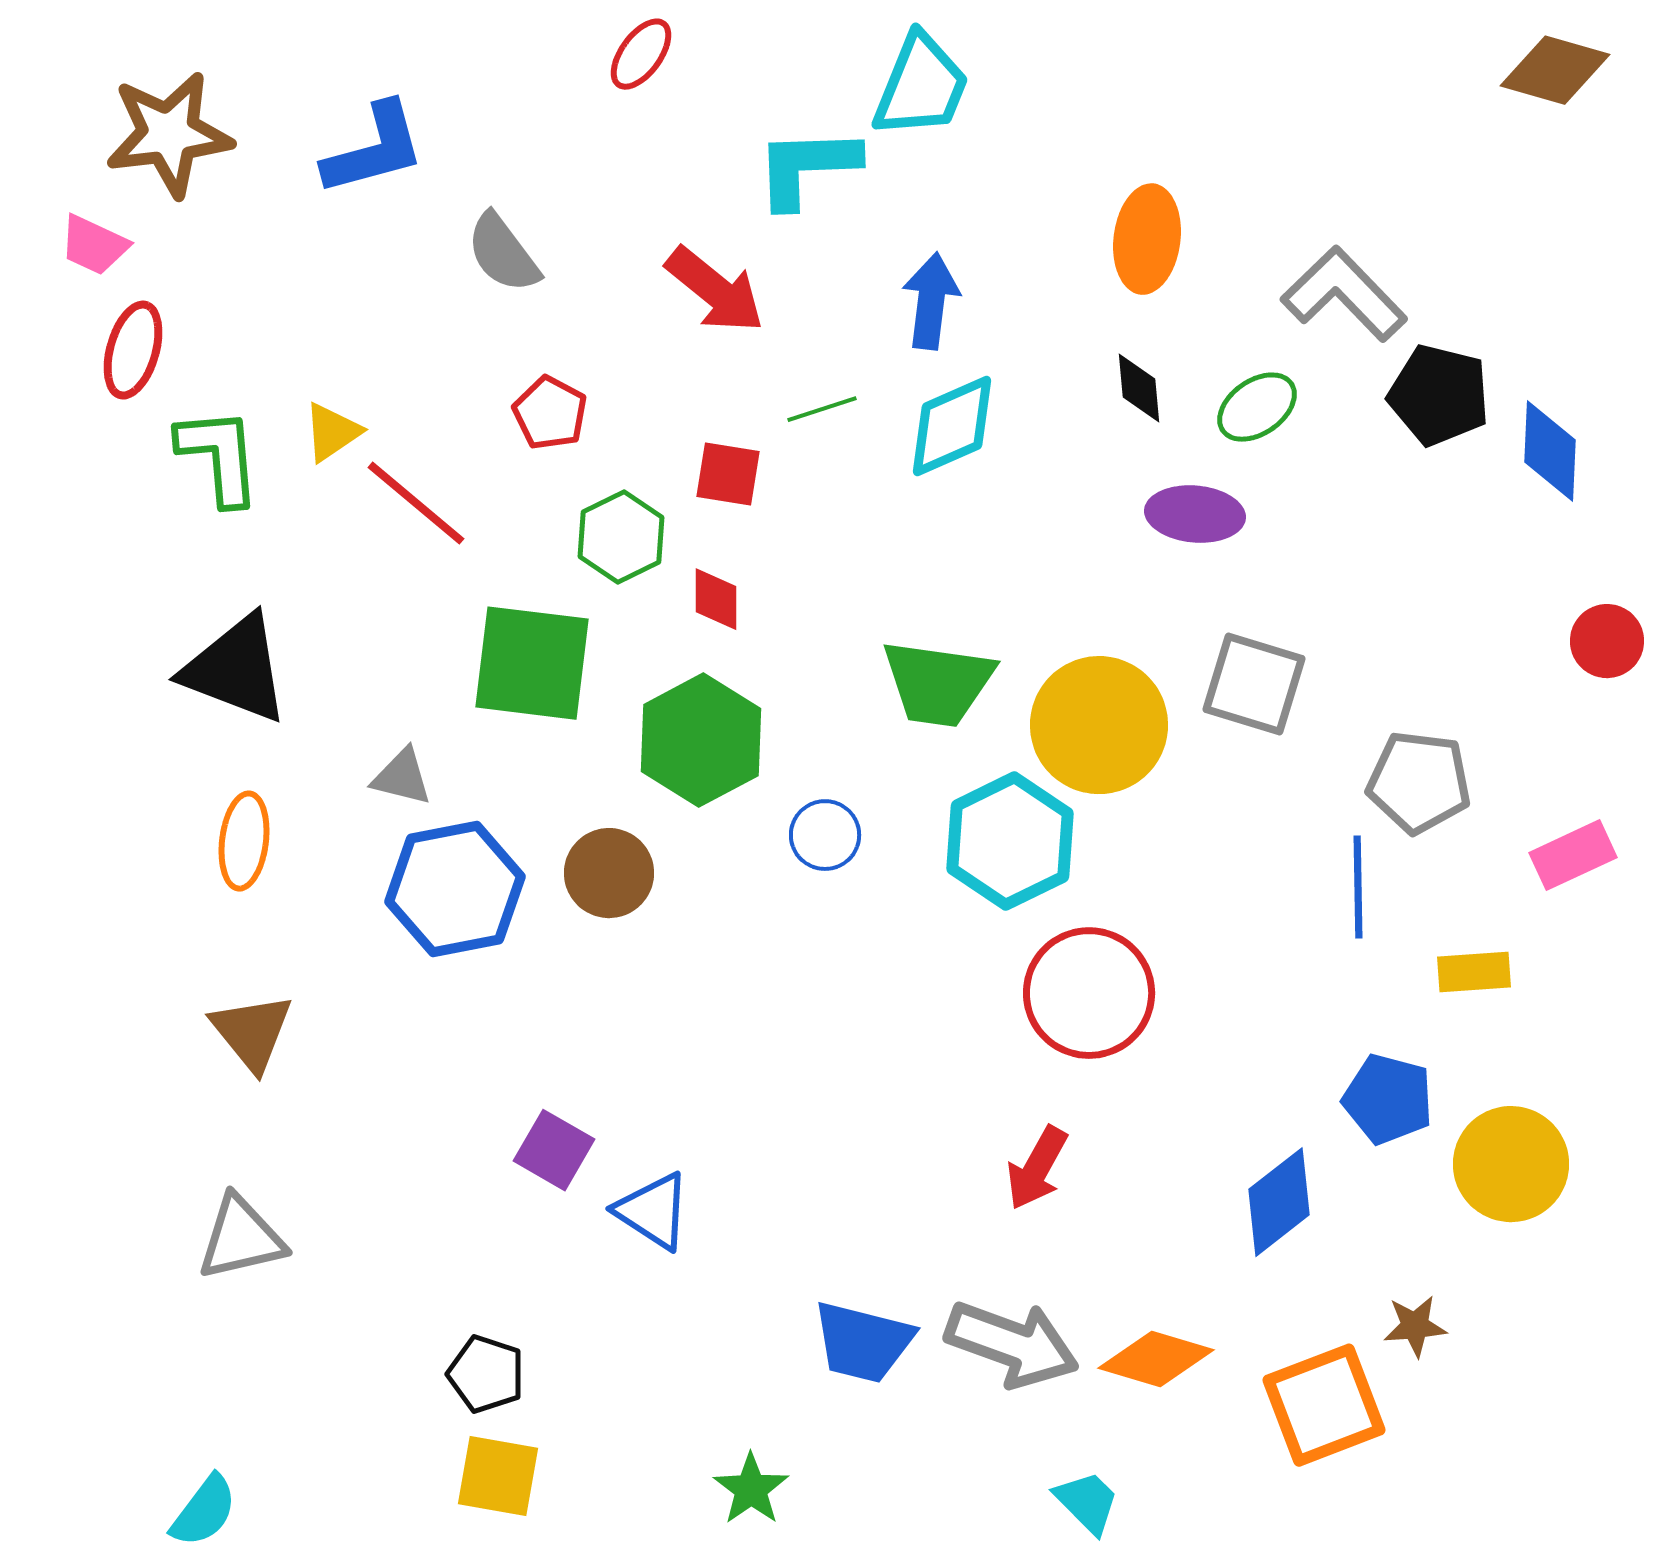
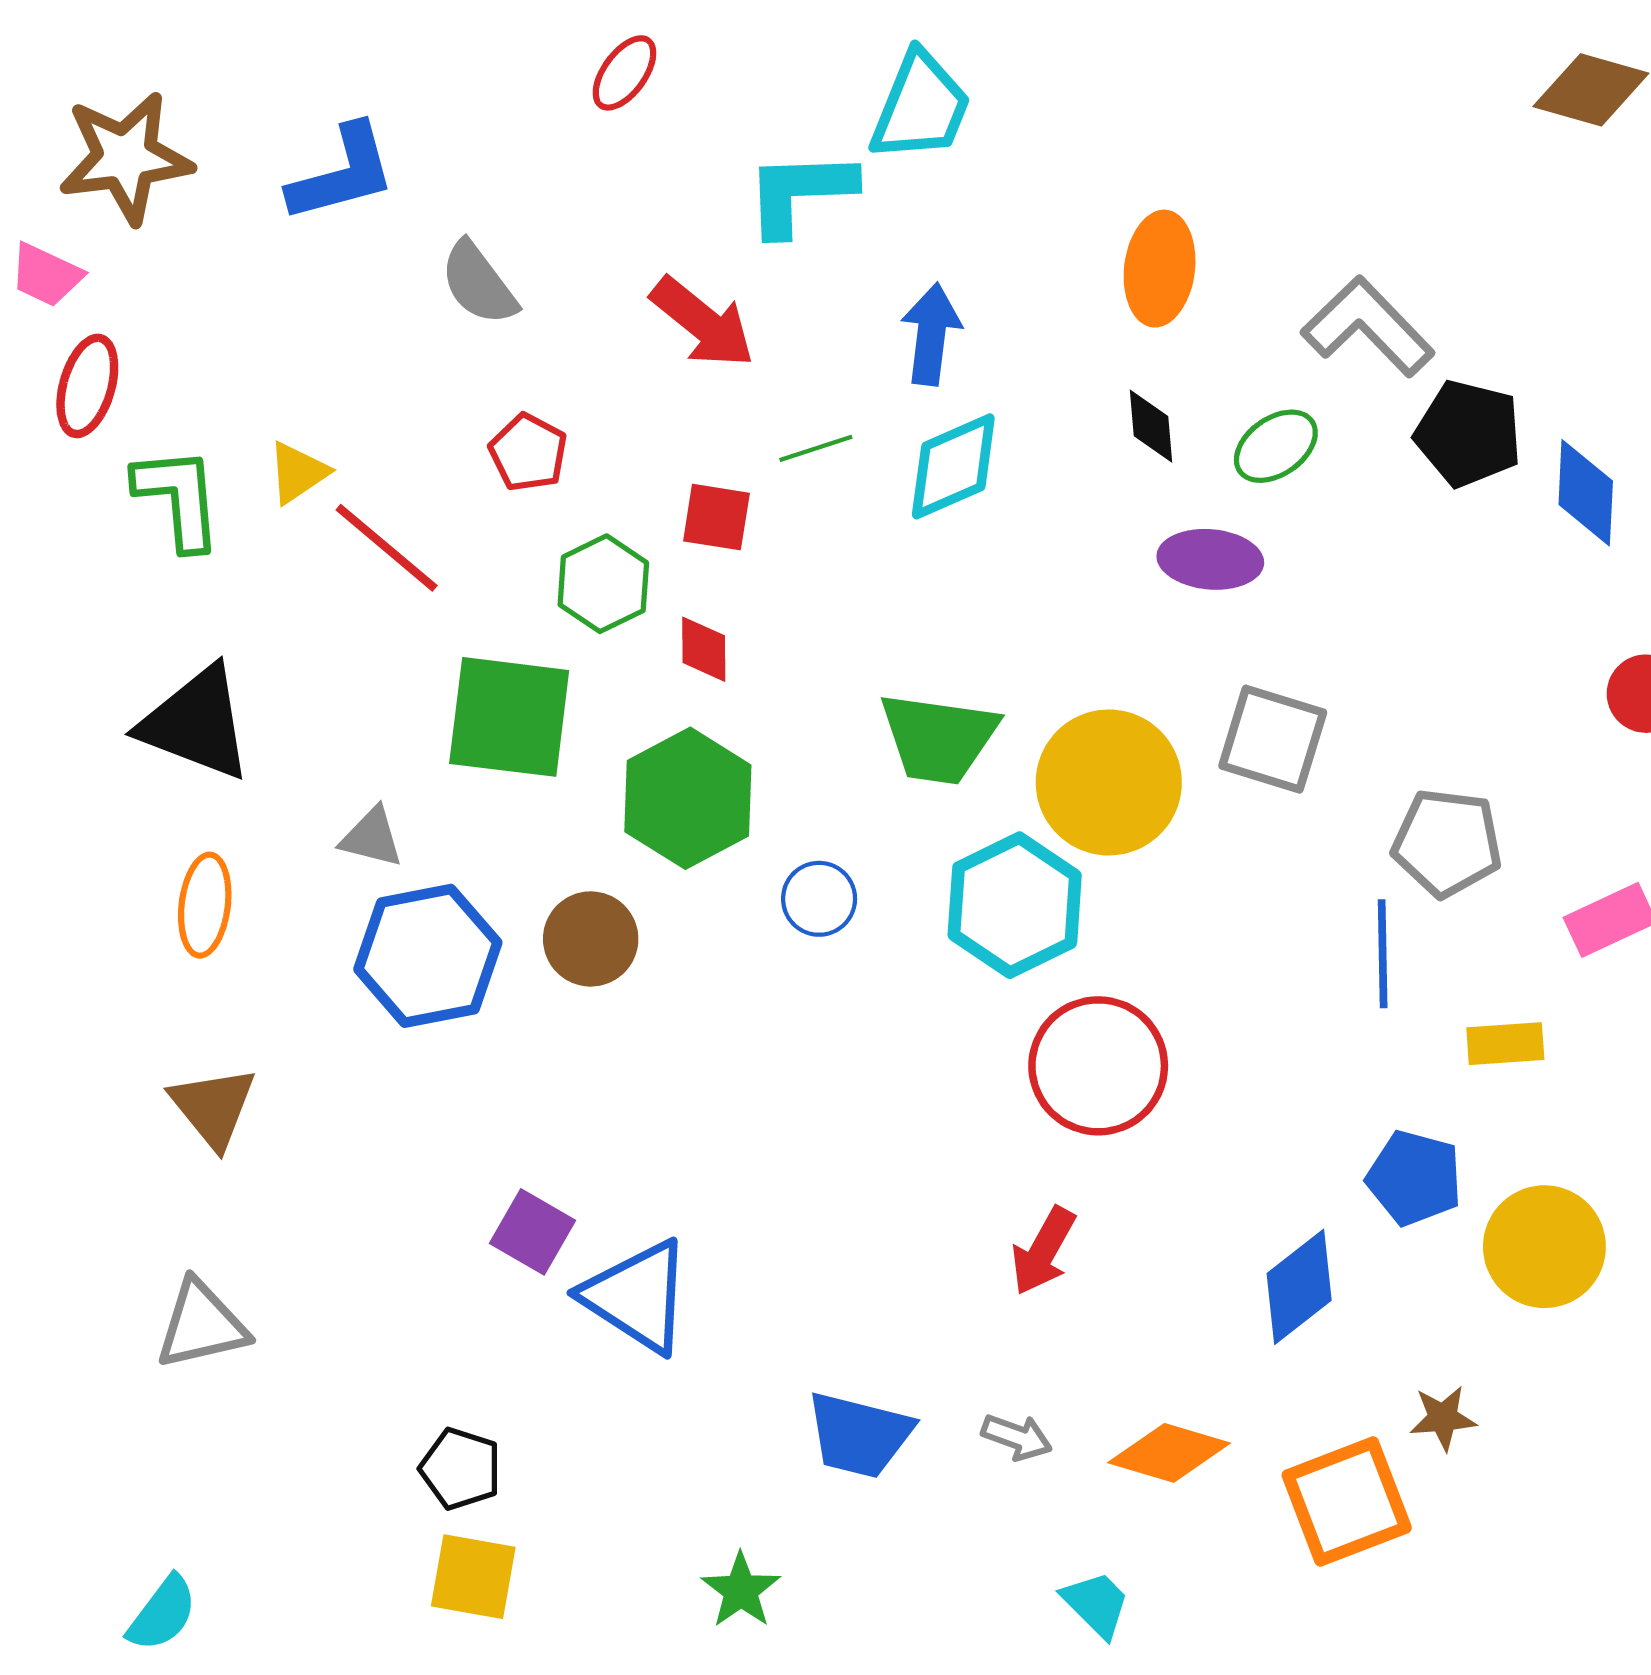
blue triangle: (653, 1211) -> (637, 1296), size x1.4
gray arrow: (1012, 1344) -> (1017, 1437), size x0.5

